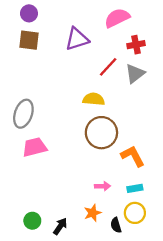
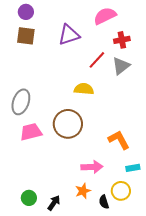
brown circle: (101, 133) -> (68, 124), moved
pink arrow: (103, 186) -> (92, 167), size x1.5
cyan rectangle: (135, 188) -> (133, 168), moved

